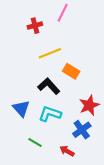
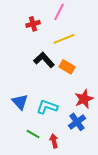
yellow line: (50, 53) -> (64, 39), moved
black L-shape: (49, 86) -> (44, 60), moved
red arrow: (67, 151) -> (54, 141), moved, turned 48

